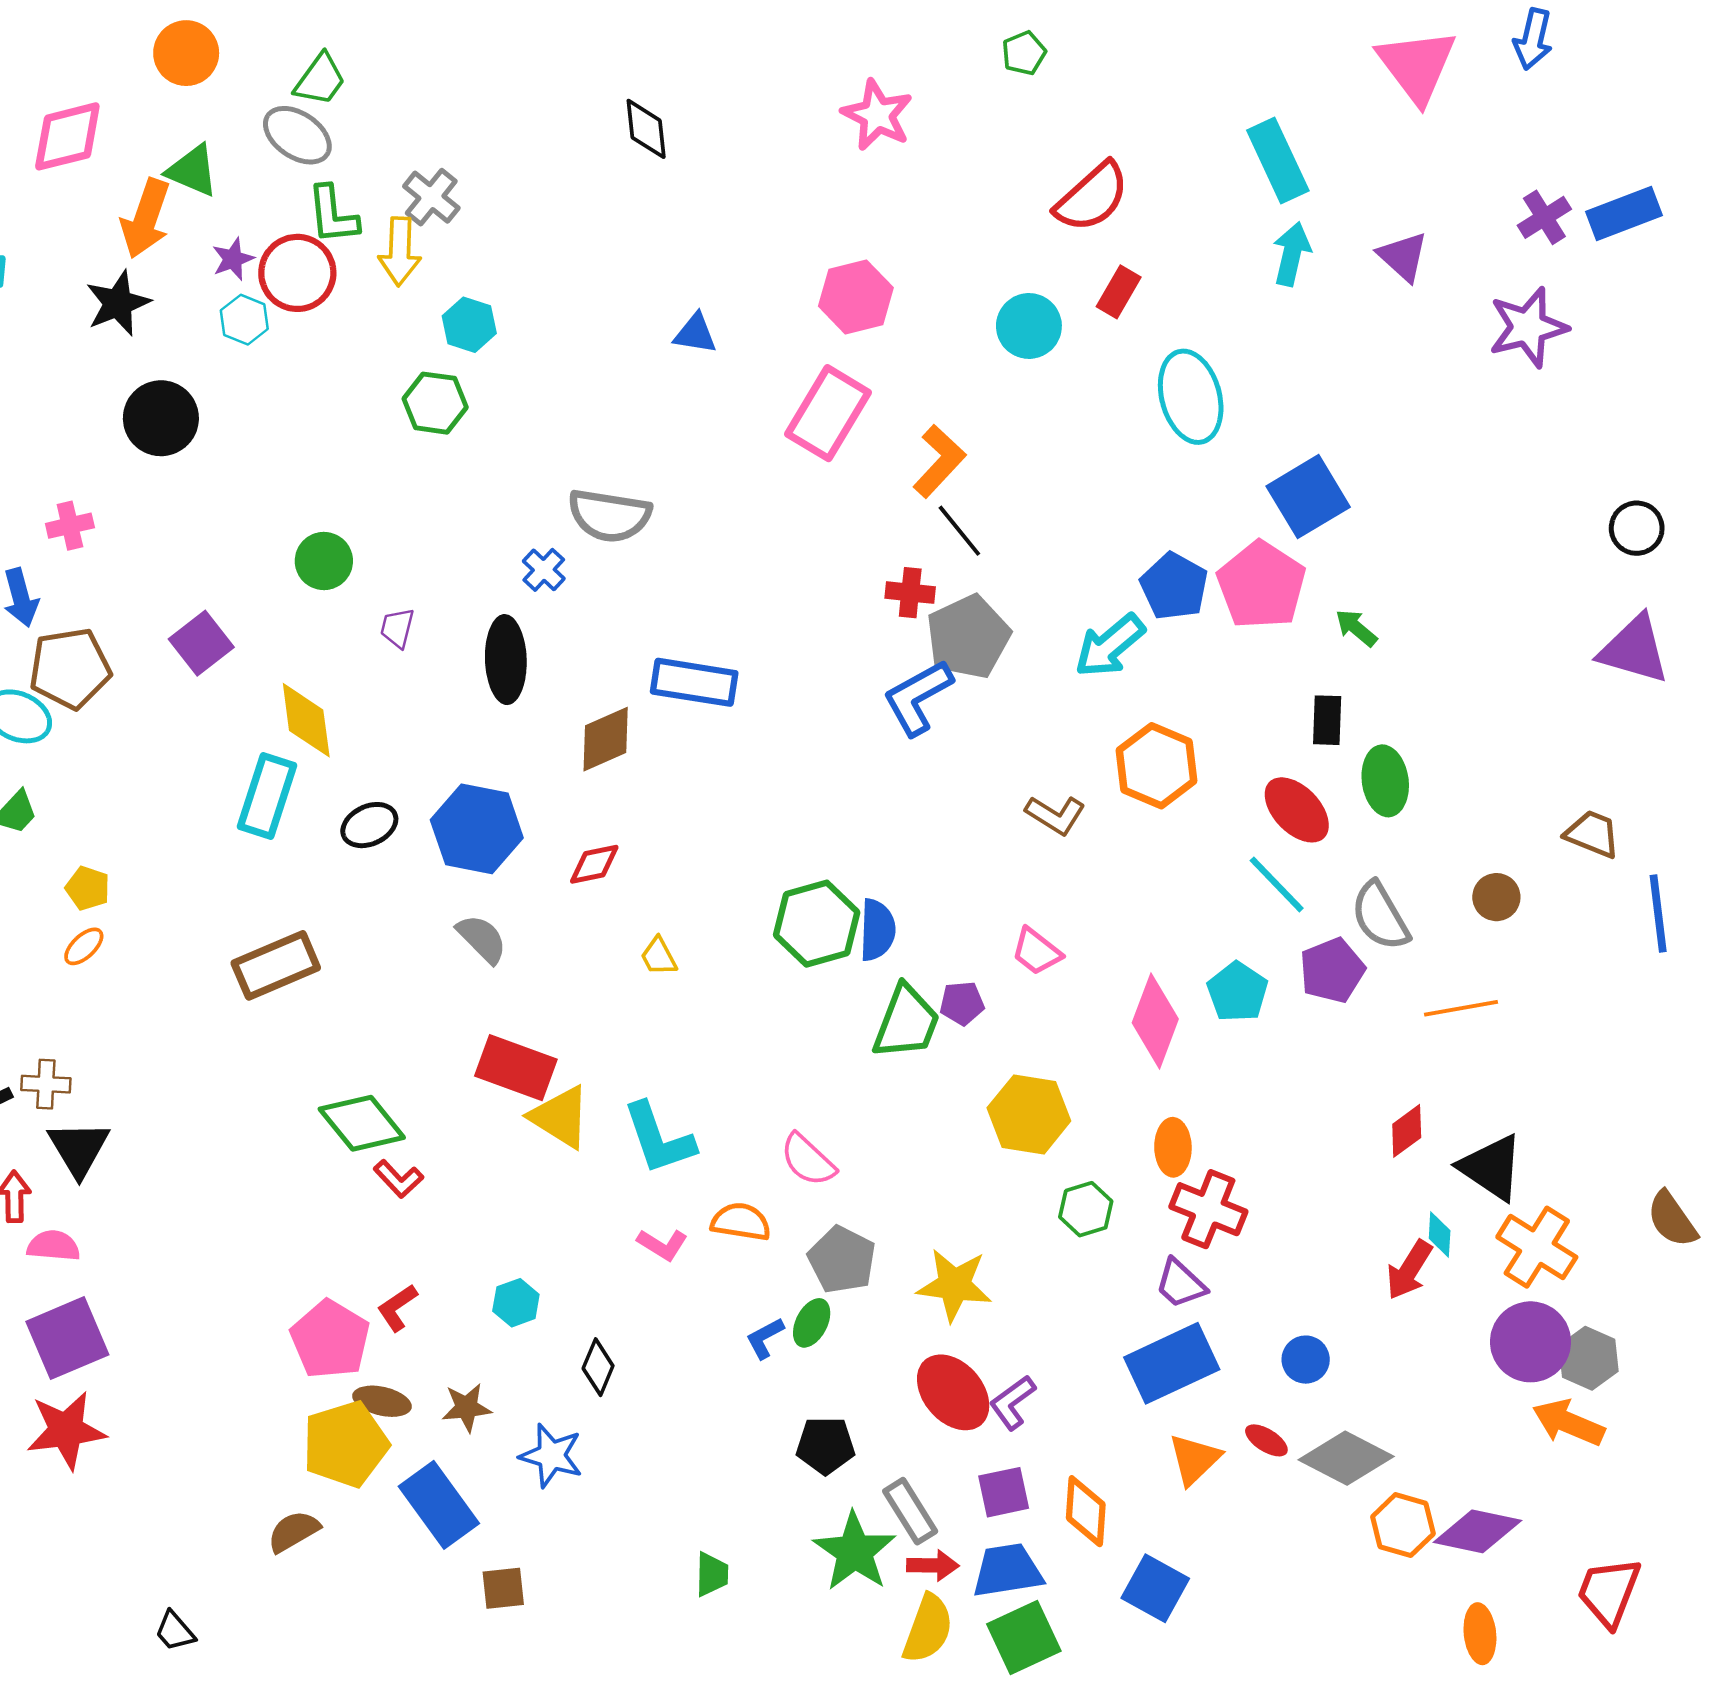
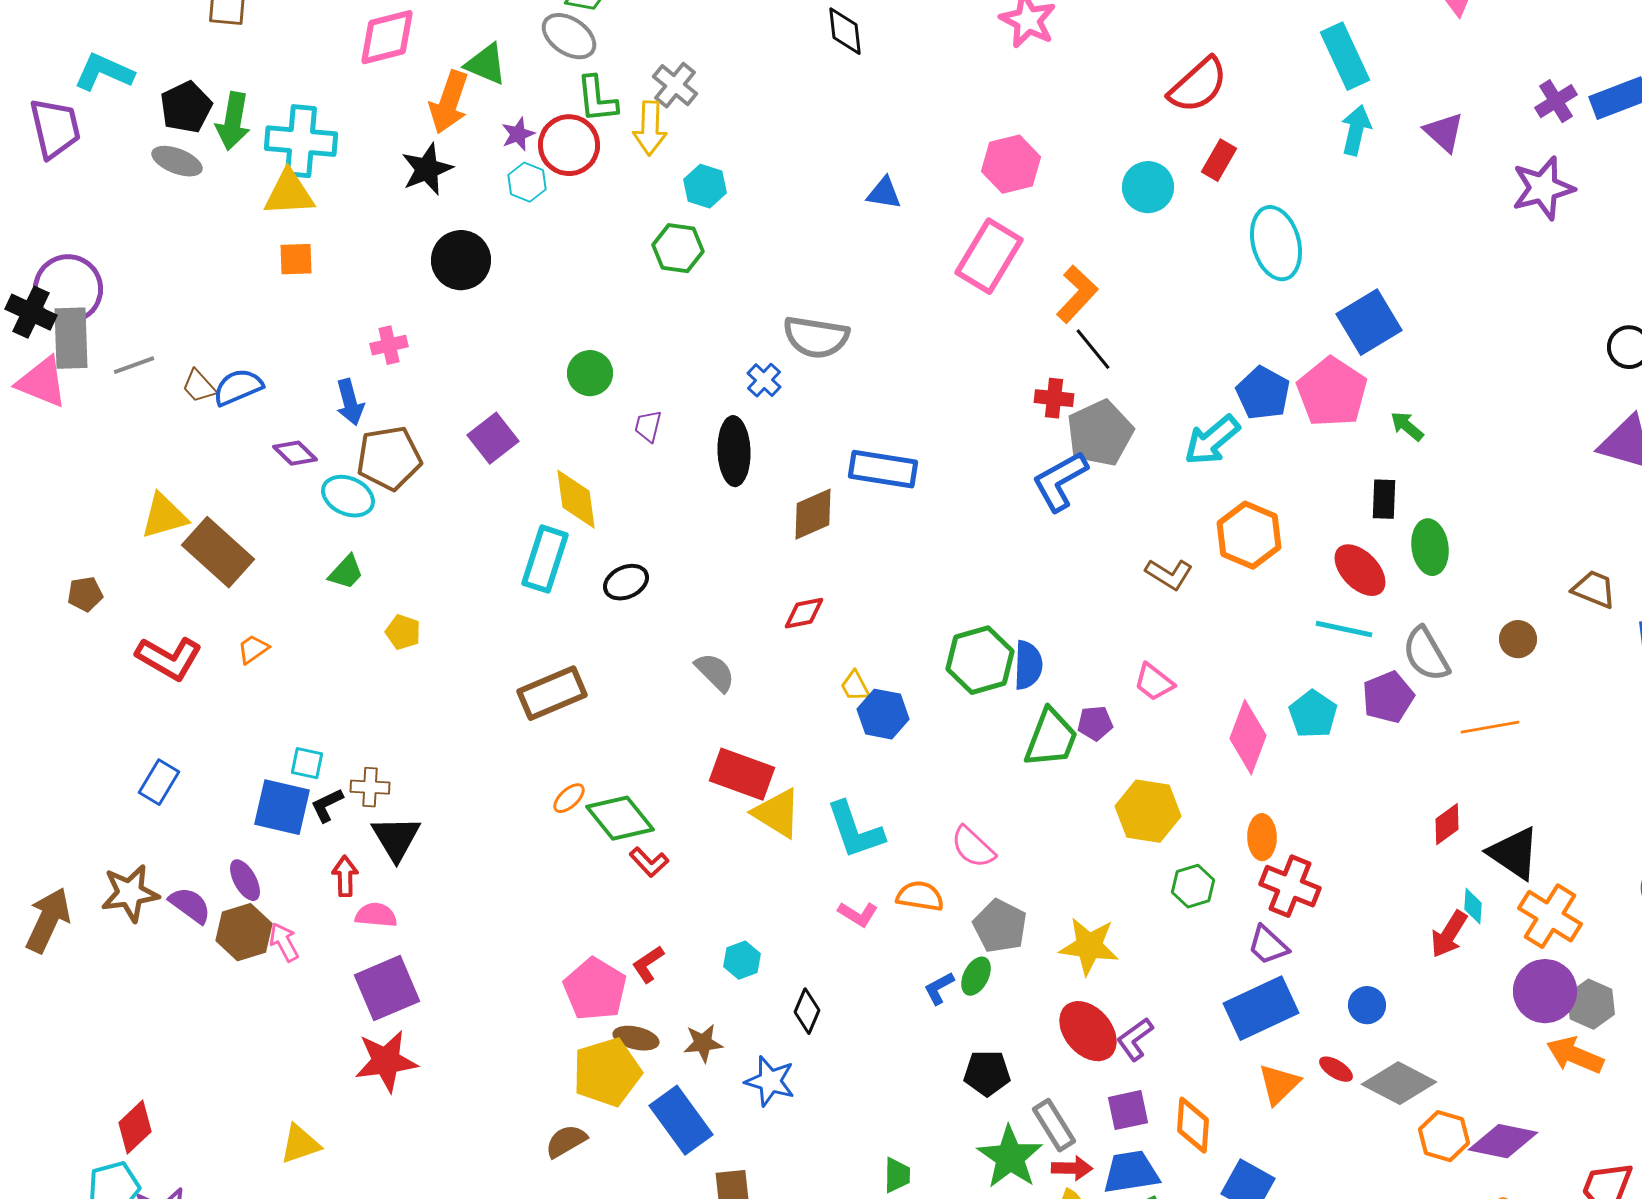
blue hexagon: (477, 829) -> (883, 714), moved, size x0.7
cyan line: (1277, 884) -> (1344, 629), turned -34
orange ellipse: (84, 946) -> (569, 798), moved

